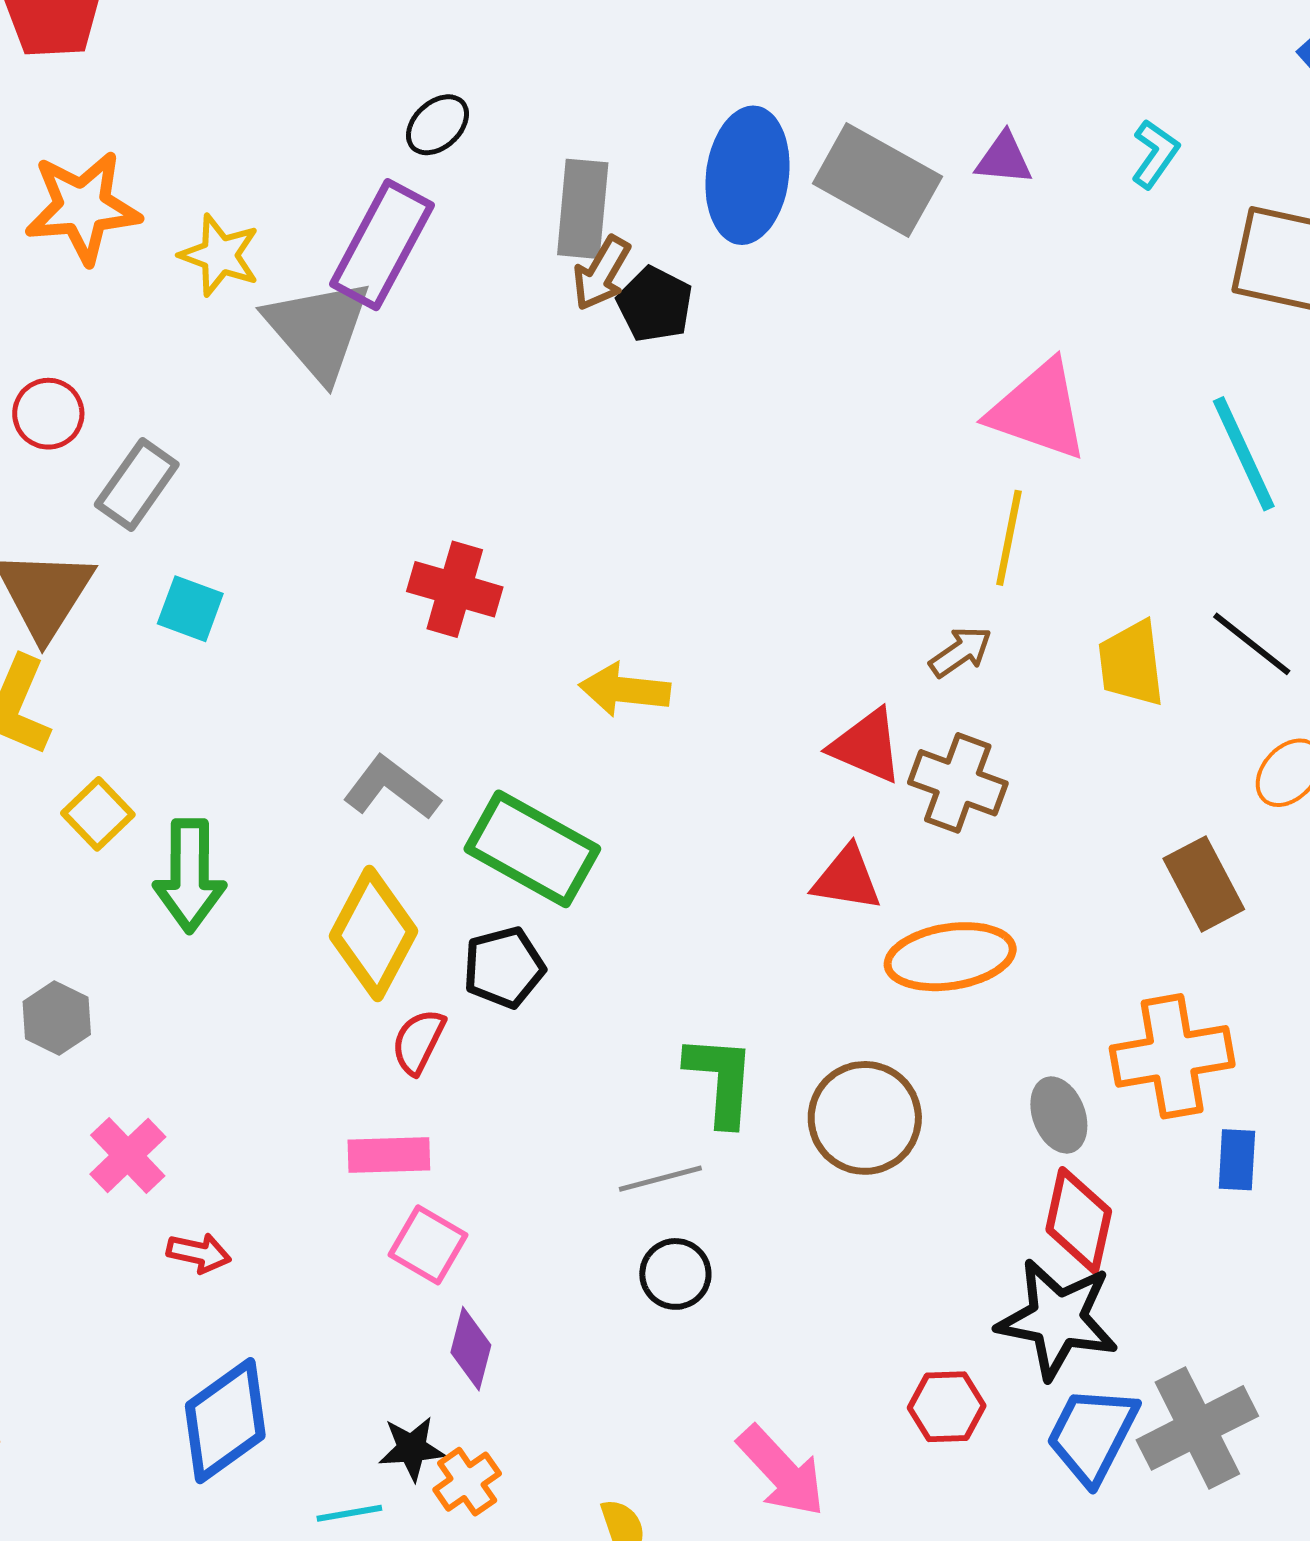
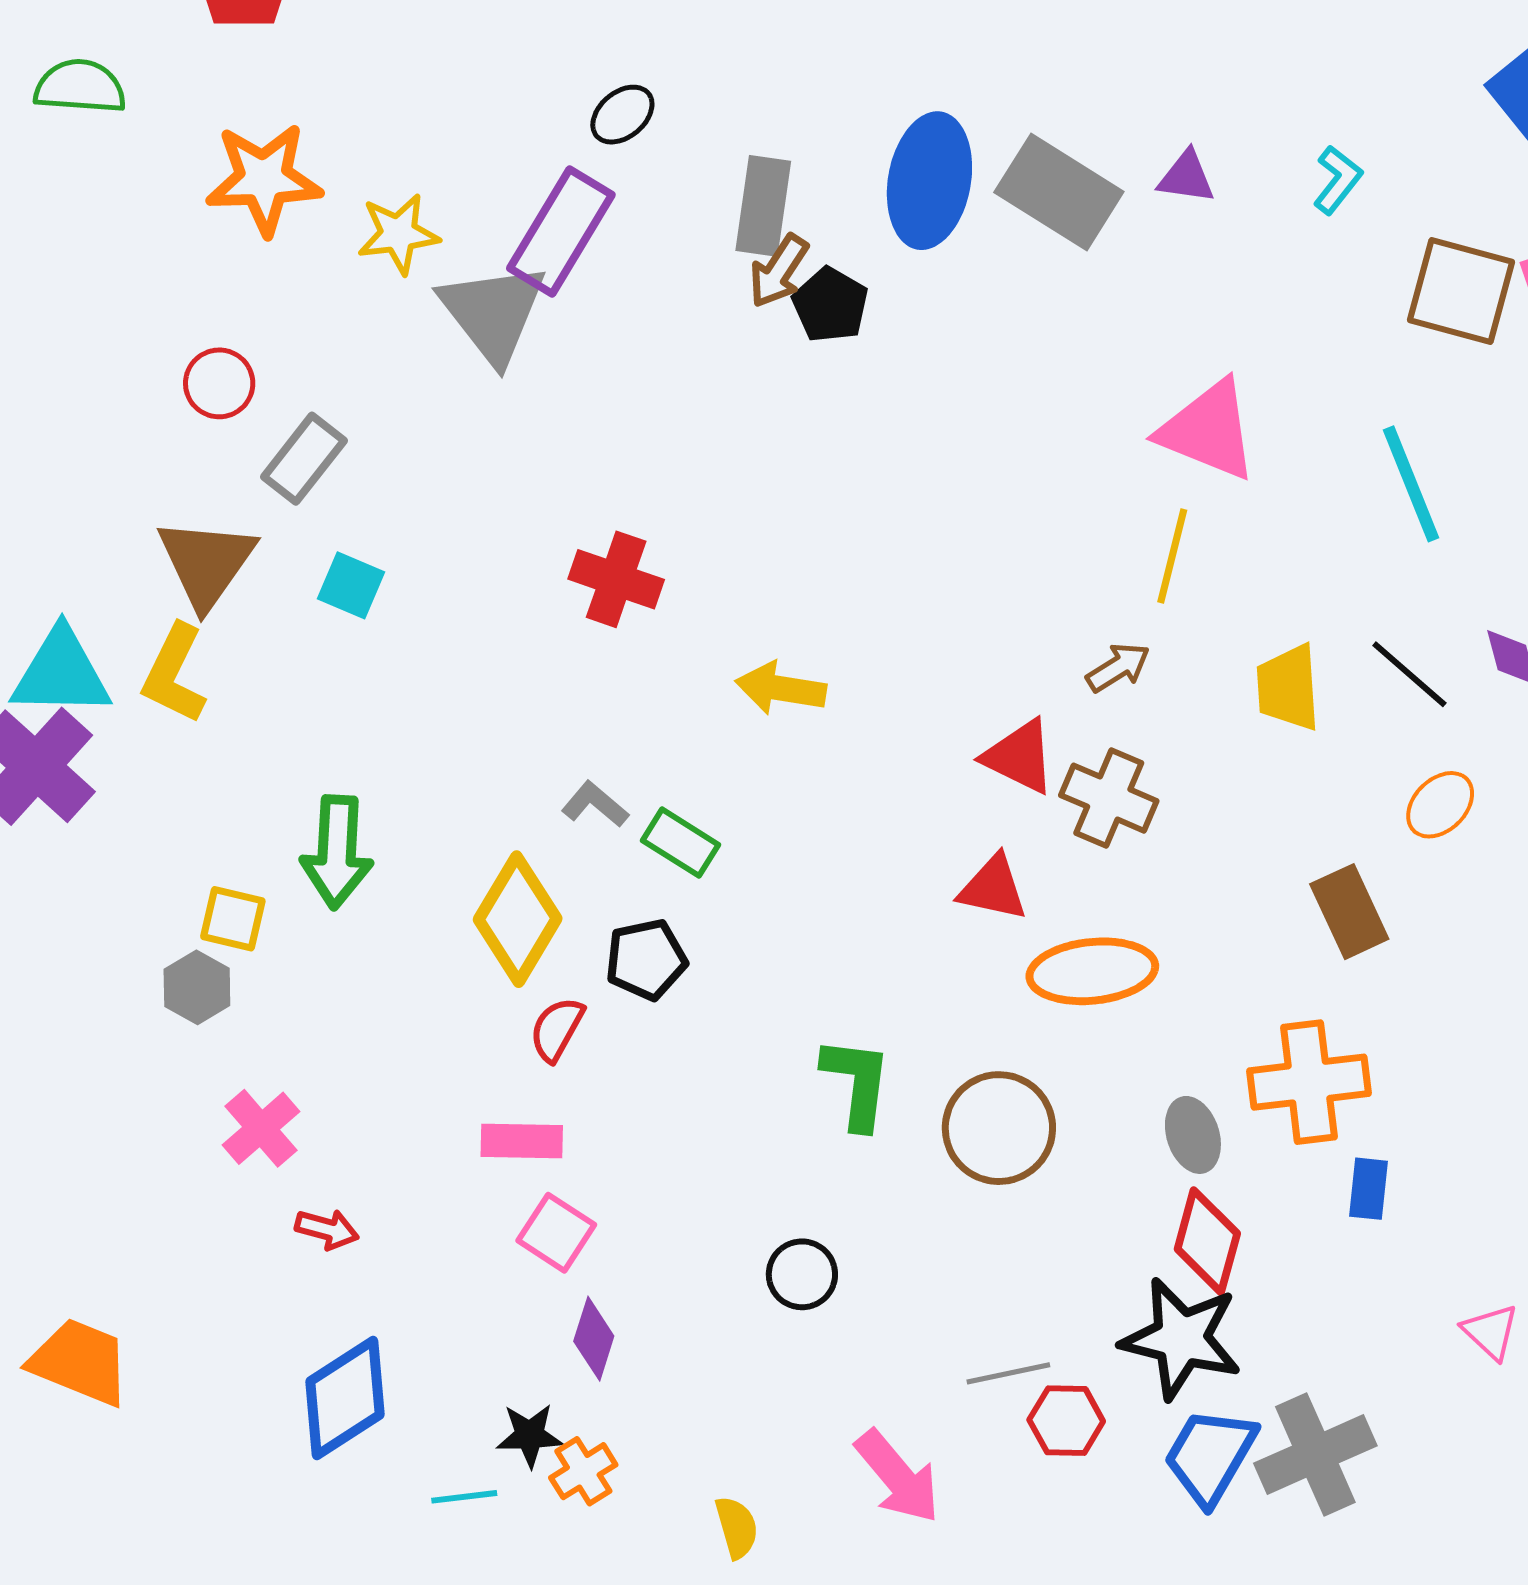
yellow star: (220, 255) -> (398, 234), turned -30
gray L-shape: (392, 788) -> (595, 804), moved, size x0.7
yellow square: (98, 814) -> (233, 919), moved, turned -36
green rectangle: (532, 849) -> (680, 843), size x0.6
gray line: (660, 1179) -> (1008, 1373), moved

